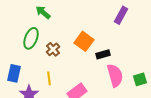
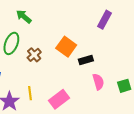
pink semicircle: (115, 75) -> (98, 82), size x0.7
yellow line: (49, 78) -> (30, 93), moved

